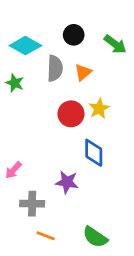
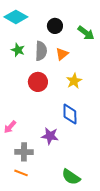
cyan diamond: (25, 46) -> (16, 17), moved
green star: (15, 83) -> (18, 50), moved
red circle: (71, 114) -> (38, 82), moved
orange line: (46, 236) -> (21, 173), moved

